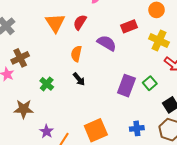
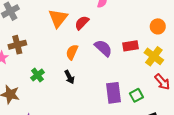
red rectangle: (129, 26) -> (130, 46), moved
purple rectangle: (126, 86) -> (113, 93), turned -40

